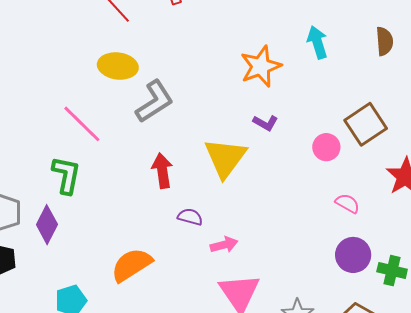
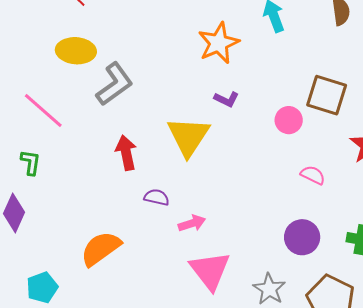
brown square: (366, 124) -> (327, 95), turned -36
green L-shape: (66, 175) -> (31, 162), size x0.7
purple circle: (353, 255) -> (302, 237), moved

